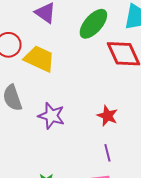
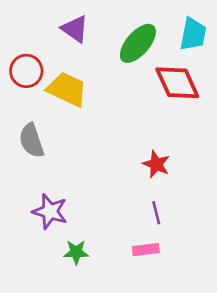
purple star: (51, 116) -> (50, 211), moved

